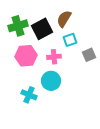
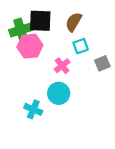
black square: (42, 29) -> (40, 21), moved, turned 30
pink hexagon: (26, 56) -> (30, 46), moved
pink cross: (54, 57) -> (62, 66), turned -32

